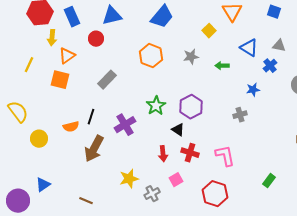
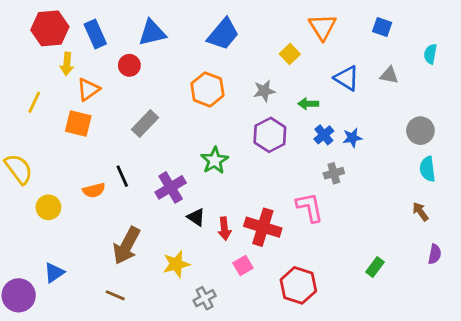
blue cross: (270, 66) -> (324, 135), moved
purple hexagon: (191, 107) -> (270, 135), moved
black line: (91, 117) -> (122, 176), turned -42
black triangle: (178, 130) -> (196, 217), moved
brown arrow: (94, 149) -> (127, 246), moved
red cross: (190, 153) -> (263, 227), size x1.4
pink L-shape: (225, 156) -> (310, 207), moved
gray cross: (152, 194) -> (205, 298), moved

